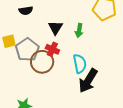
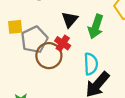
green arrow: (79, 30) -> (96, 27), size x1.5

